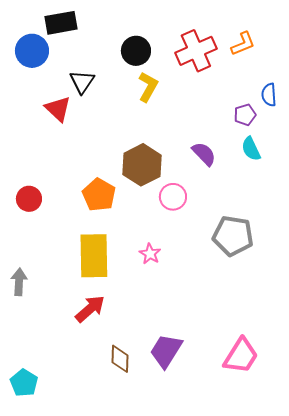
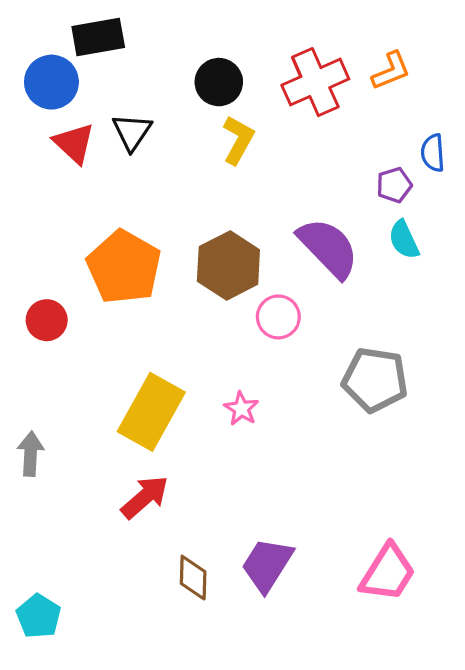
red triangle: (58, 109) -> (74, 143), moved
purple semicircle: (204, 154) -> (328, 248), size x1.6
orange pentagon: (99, 195) -> (124, 267), moved, size x1.4
yellow rectangle: (94, 256) -> (151, 412), turned 30

